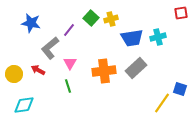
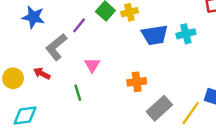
pink triangle: (70, 63) -> (92, 65), moved
gray rectangle: (136, 68) -> (159, 108), moved
orange cross: (104, 71) -> (137, 82), moved, size x0.7

